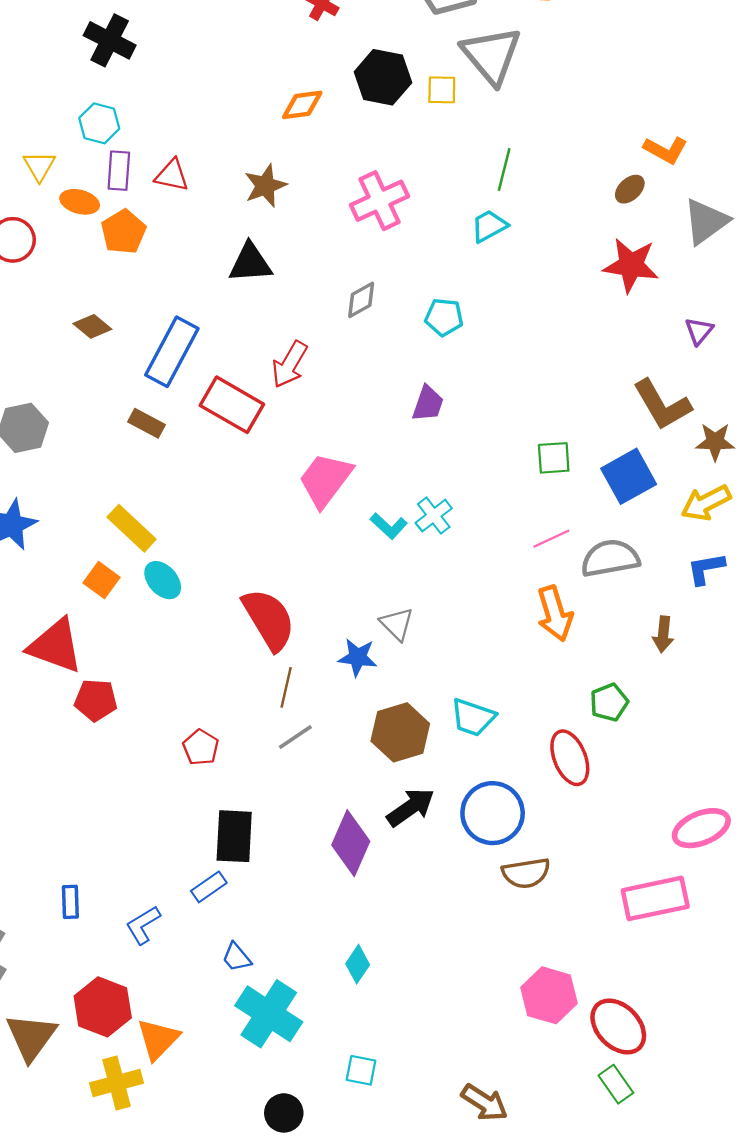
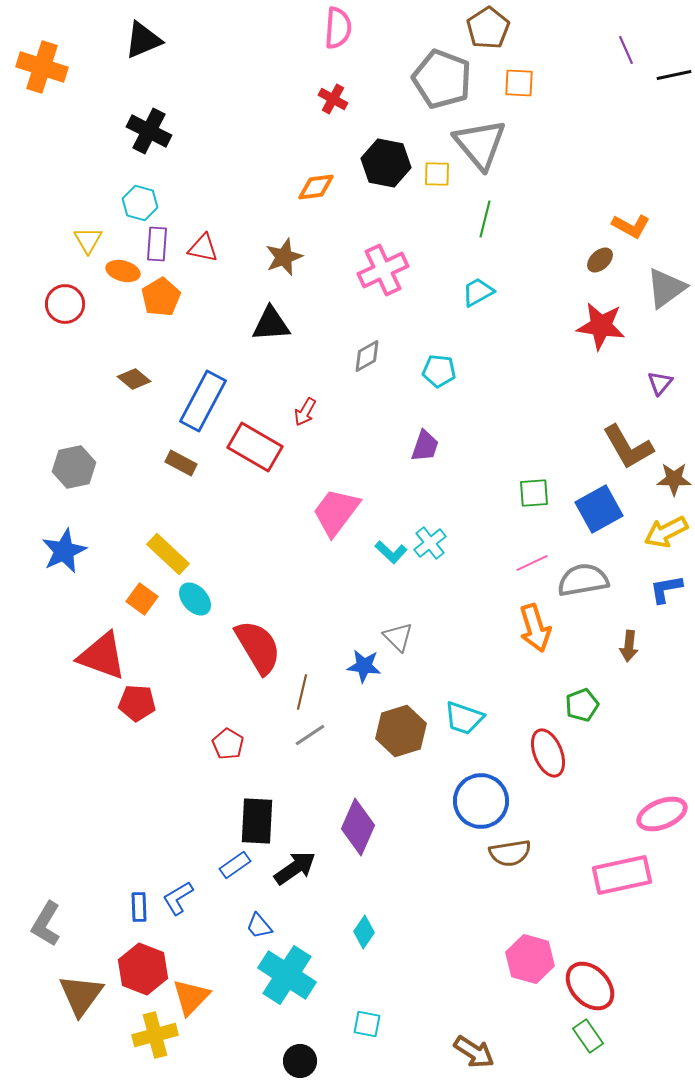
green line: (504, 170) -> (485, 219), moved
red arrow: (290, 364) -> (305, 412), size x0.7
red semicircle: (269, 619) -> (258, 647), moved
black arrow: (411, 807) -> (295, 868), moved
blue rectangle: (70, 902) -> (139, 907), moved

